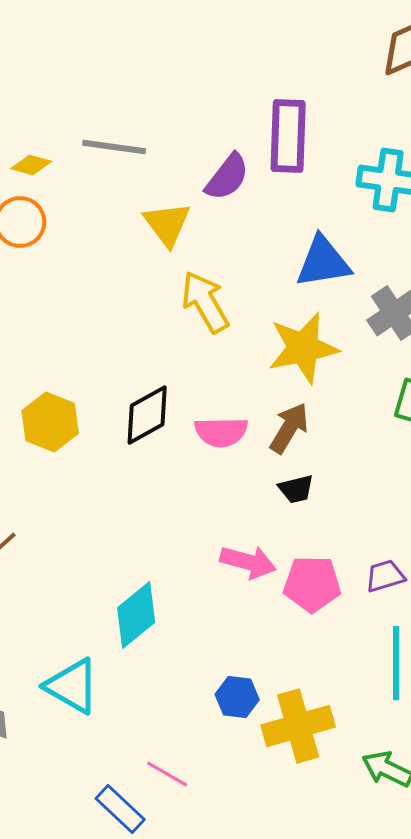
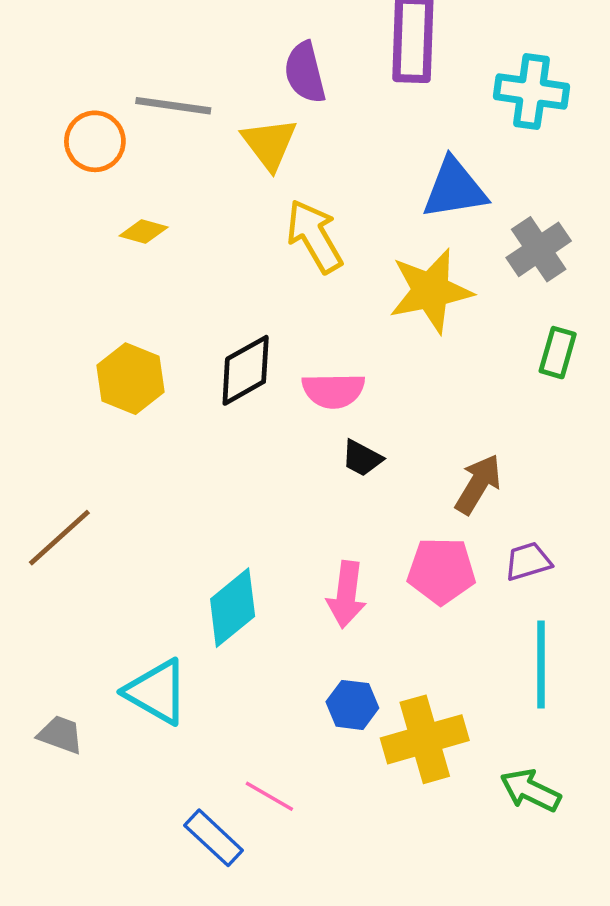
gray line: (114, 147) -> (173, 106), moved
yellow diamond: (31, 165) -> (144, 232), moved
purple semicircle: (227, 177) -> (305, 73), moved, turned 128
brown arrow: (289, 428) -> (478, 484), moved
black trapezoid: (296, 489) -> (362, 458), moved, turned 42
pink arrow: (248, 562) -> (346, 595), moved, turned 82

